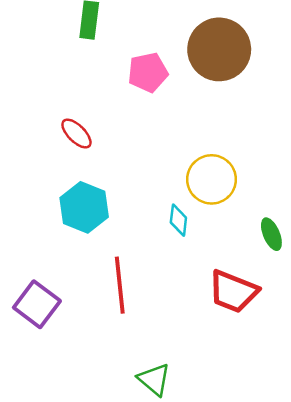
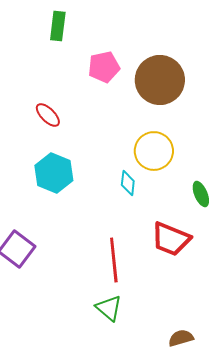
brown circle: (219, 49) -> (160, 80), moved
red line: (120, 285) -> (114, 260), moved

